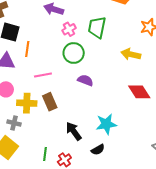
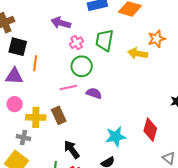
yellow arrow: (131, 54) -> (138, 53), moved
pink line: (43, 75) -> (68, 87), moved
red diamond: (139, 92) -> (150, 130), moved, turned 50
black arrow: (74, 131) -> (72, 149), moved

